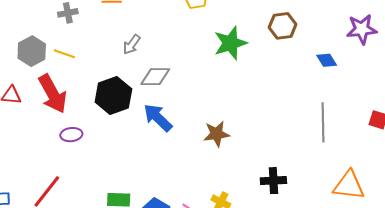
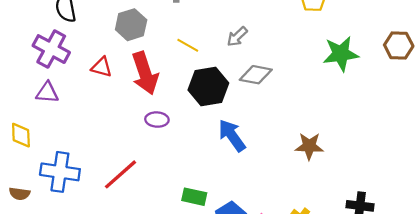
yellow line: (64, 54) -> (188, 45), moved
blue arrow: (158, 118) -> (232, 135), moved

